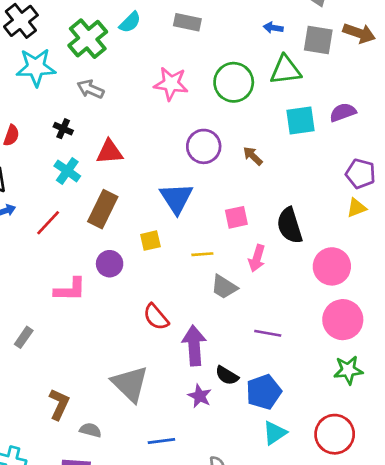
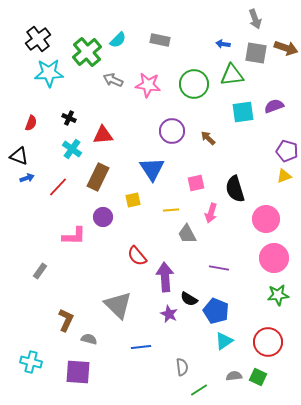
gray arrow: (90, 89) -> (113, 80), moved
gray trapezoid: (224, 287) -> (187, 234), turned 30
blue pentagon: (264, 392) -> (216, 311), turned -30

